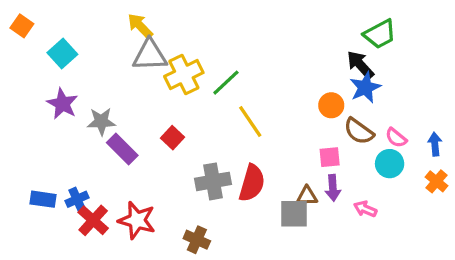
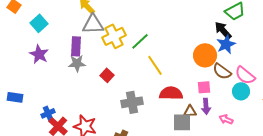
orange circle: (331, 105) -> (205, 55), size x1.5
gray star: (101, 121) -> (77, 63), moved
pink semicircle: (396, 138) -> (245, 75), size x1.5
purple rectangle: (122, 149) -> (76, 46), moved, turned 48
red semicircle: (252, 183) -> (171, 93), moved, turned -105
blue rectangle: (43, 199) -> (15, 97), moved

